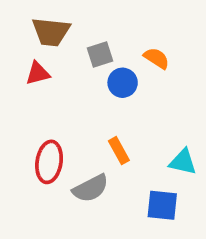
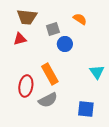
orange semicircle: (157, 58) -> (80, 19), moved
orange rectangle: (119, 151) -> (50, 74), moved, size x1.5
cyan triangle: (183, 162) -> (97, 72), moved, turned 42

